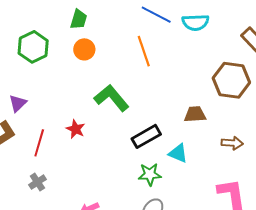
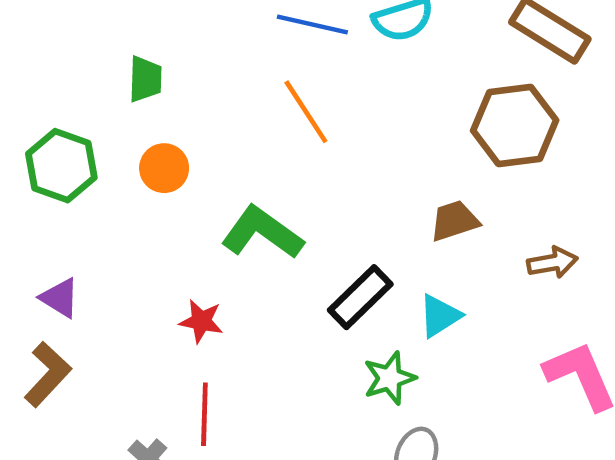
orange circle: (84, 49) -> (164, 168), moved
purple triangle: (18, 103) -> (60, 298), turned -30
red line: (39, 143) -> (204, 414), moved
cyan triangle: (178, 153) -> (440, 316), turned -40

